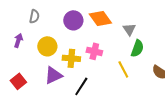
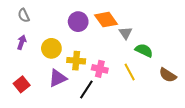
gray semicircle: (34, 16) -> (24, 15), moved, turned 144
gray triangle: (129, 29) -> (126, 33), moved
green semicircle: (137, 48) -> (144, 50), turned -84
pink cross: (94, 51) -> (100, 69), moved

